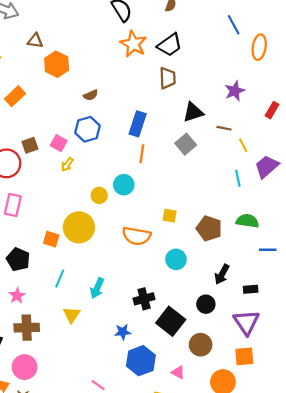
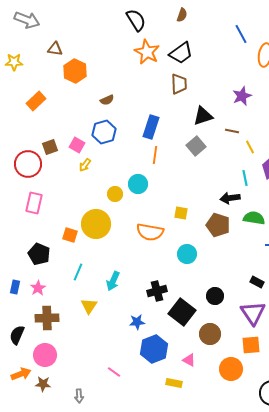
black arrow: (222, 274) -> (230, 198), moved, turned 54
black rectangle: (251, 289) -> (257, 282), turned 32

